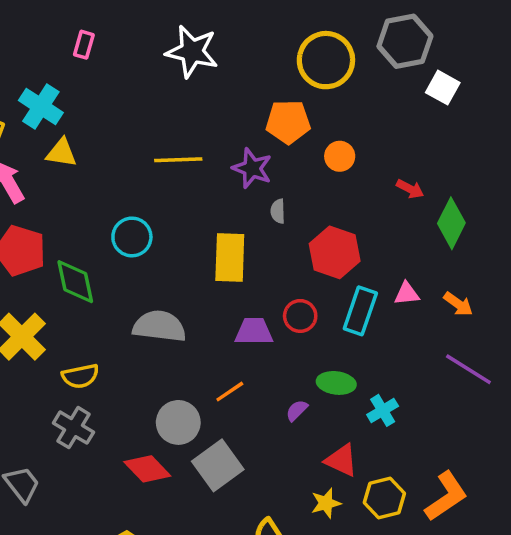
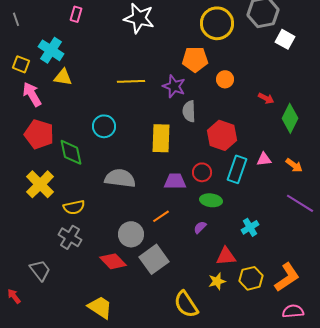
gray semicircle: (278, 211) -> (189, 111), size x1.5
green ellipse: (336, 383) -> (211, 200), moved
red triangle: (341, 460) -> (226, 256), turned -30

